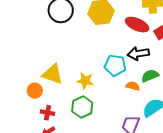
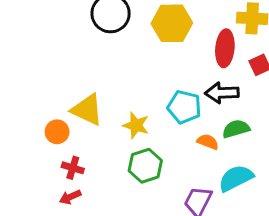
red ellipse: (137, 25) -> (225, 48), turned 65
green hexagon: (82, 107) -> (145, 166), moved

